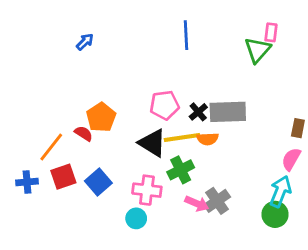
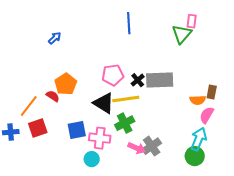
blue arrow: (85, 42) -> (55, 38), moved
orange semicircle: (208, 139) -> (198, 100), moved
blue square: (98, 182) -> (77, 130), moved, turned 30

